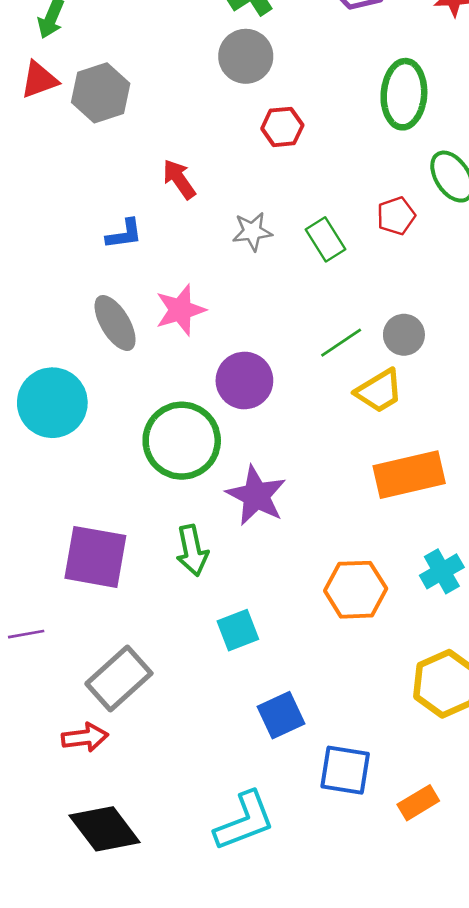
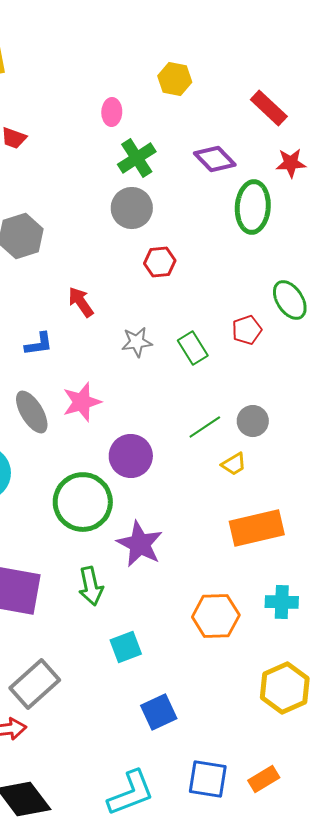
green ellipse: (404, 94) -> (253, 207), moved
yellow trapezoid: (379, 391) -> (234, 464), size x0.7
cyan cross: (442, 571) -> (282, 602), turned 32
blue square: (345, 770) -> (208, 779), moved

